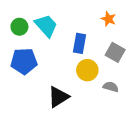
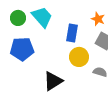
orange star: (108, 19) -> (98, 19), moved

